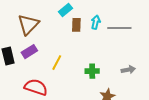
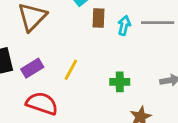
cyan arrow: (96, 22) -> (124, 26), moved
purple rectangle: (29, 52) -> (32, 68), moved

